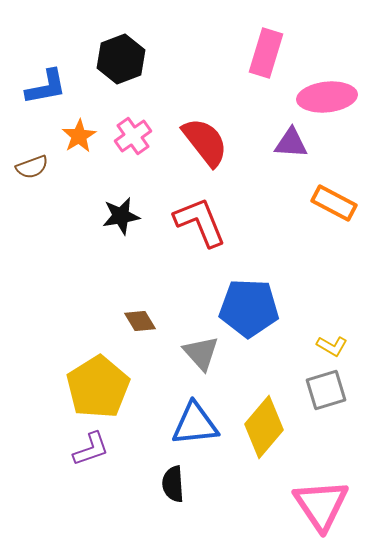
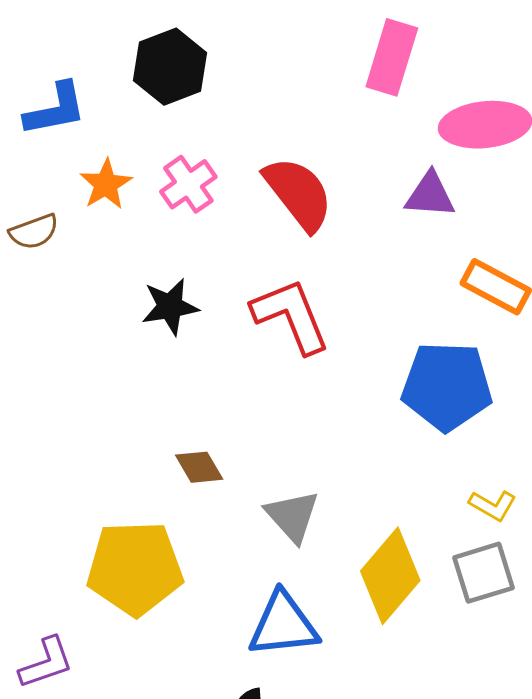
blue pentagon: (249, 308) -> (447, 386), moved
yellow pentagon: (98, 387) -> (135, 568), turned 30
yellow diamond: (264, 427) -> (390, 576), moved
purple L-shape: (91, 449) -> (46, 663), moved

